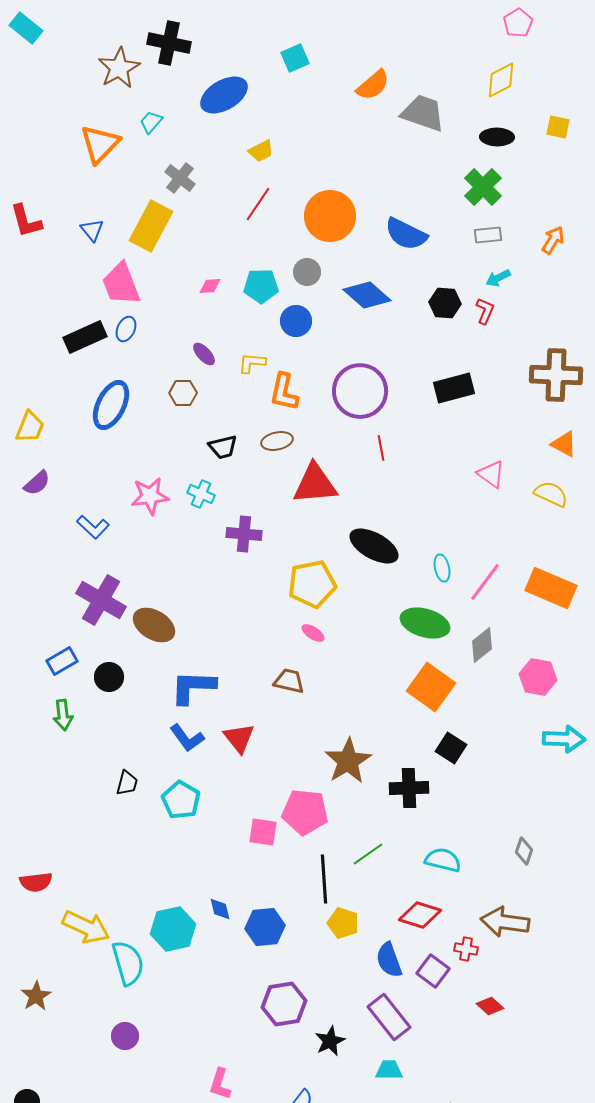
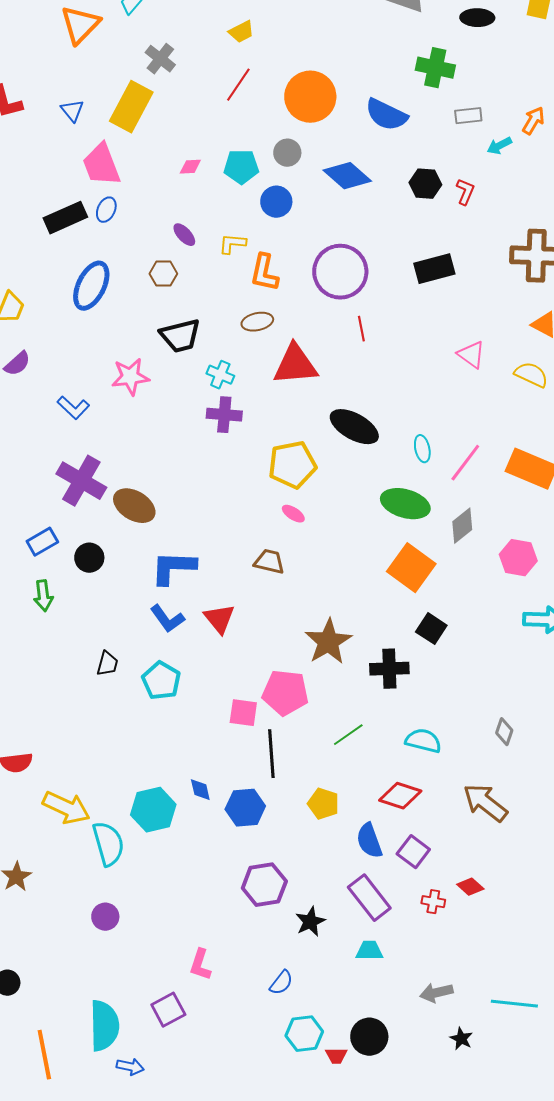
green cross: (483, 187) -> (435, 68), moved, turned -33
cyan arrow: (498, 278) -> (499, 146), moved
black trapezoid: (223, 447) -> (180, 336), moved, size x1.4
cyan cross: (201, 494) -> (220, 375), moved
black line: (324, 879) -> (271, 754), moved
brown arrow: (505, 922) -> (485, 803), turned 30
red cross: (466, 949) -> (433, 902), moved

